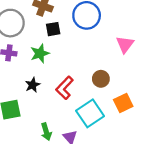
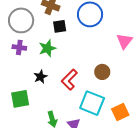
orange square: (123, 103) -> (120, 112), moved
cyan square: (90, 113) -> (92, 103), turned -35

